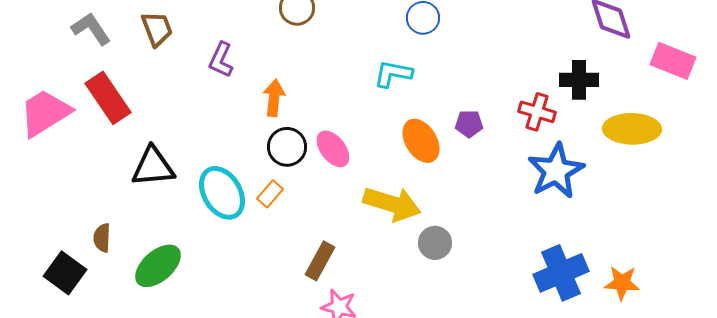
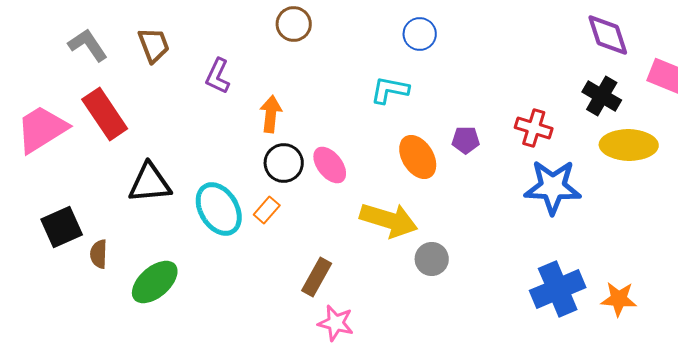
black cross: (579, 80) -> (602, 96), moved, turned 30
blue star: (556, 171) -> (553, 187), turned 30
black square: (65, 273) -> (62, 227), moved, turned 30

